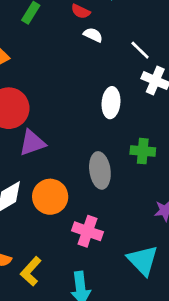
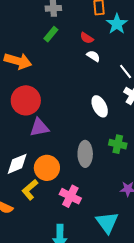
white ellipse: (111, 103) -> (100, 106), turned -40
yellow L-shape: (31, 271) -> (30, 190), moved

